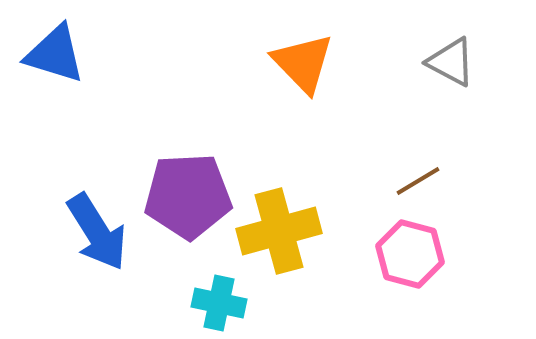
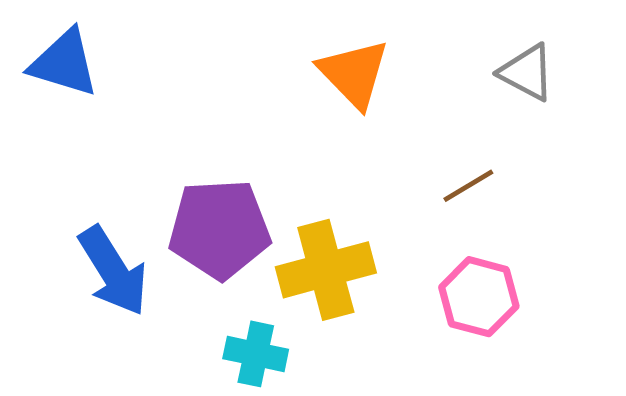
brown line: (418, 181) -> (468, 186), moved

